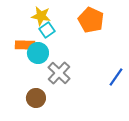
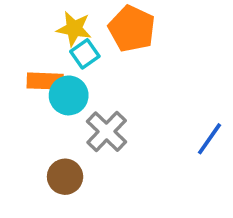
orange pentagon: (91, 20) -> (132, 29), moved

